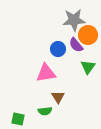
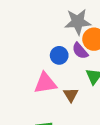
brown triangle: (58, 97) -> (71, 95), moved

